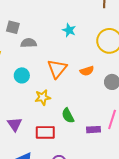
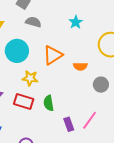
cyan circle: (22, 75) -> (17, 51), size x1.5
purple rectangle: (93, 130) -> (69, 124), turned 56
red rectangle: (45, 132) -> (24, 101), moved

